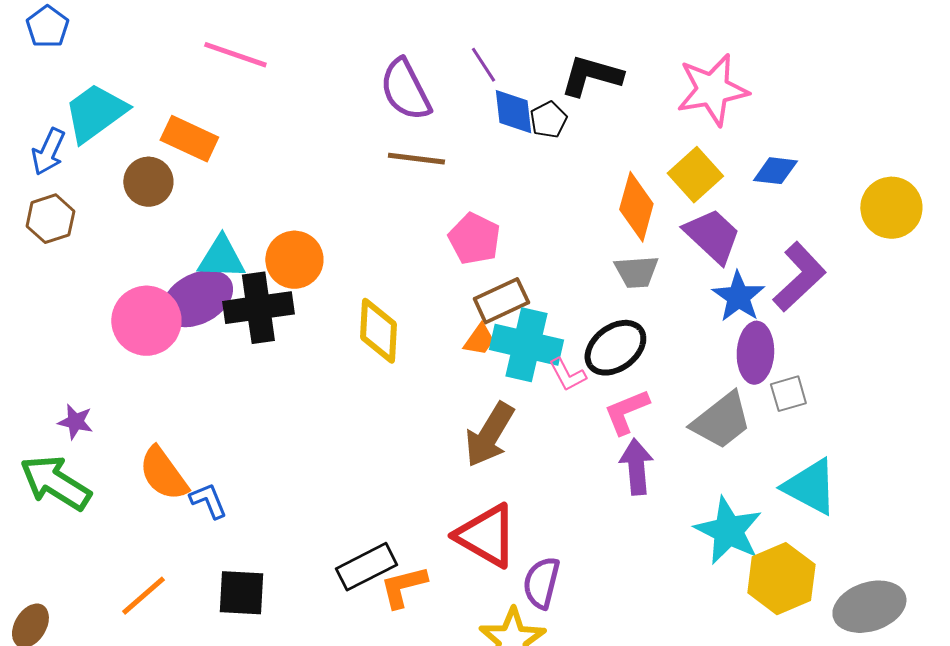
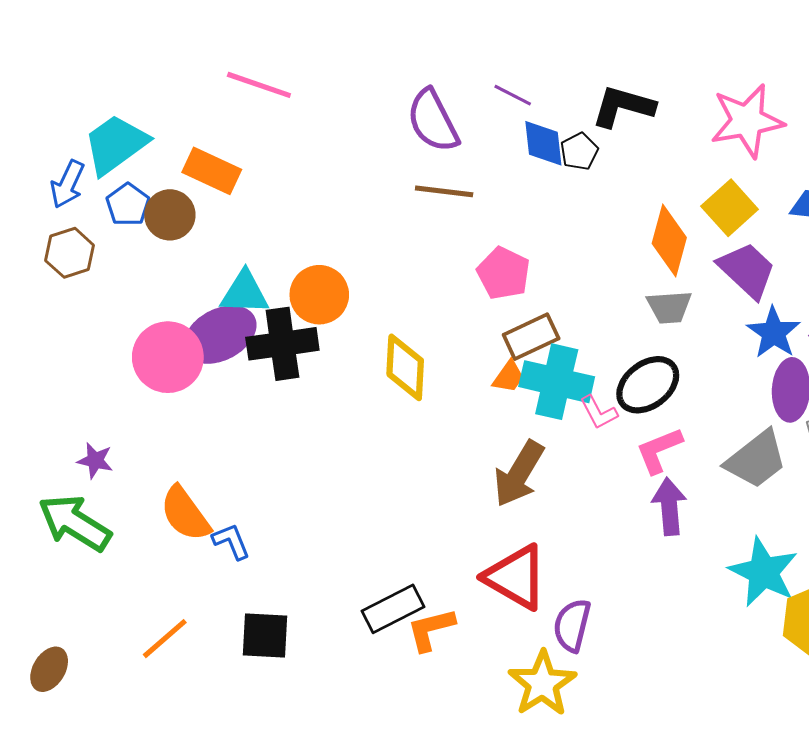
blue pentagon: (47, 27) -> (128, 205), moved
purple line: (483, 65) -> (513, 95), turned -30

